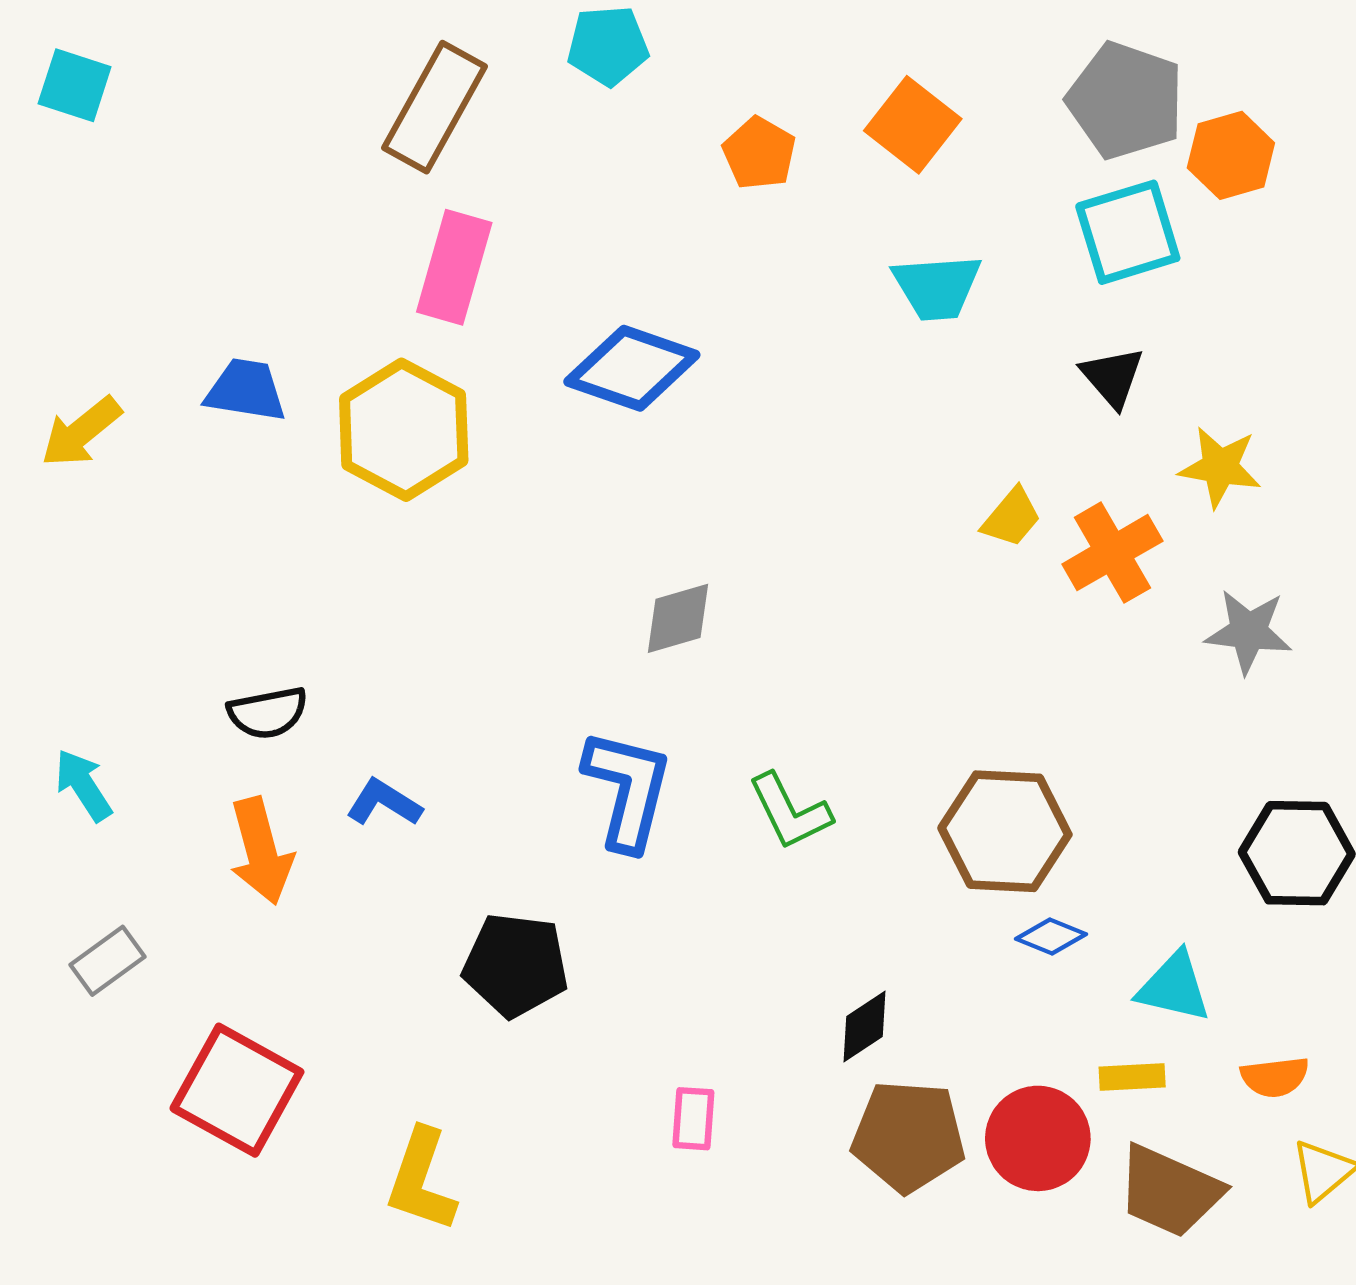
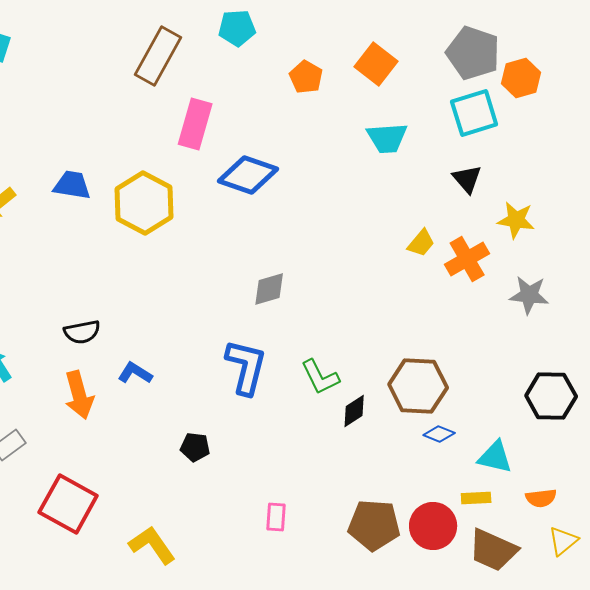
pink rectangle: (454, 267) -> (195, 124), moved
black pentagon: (516, 965) -> (195, 447), size x0.6
black diamond: (865, 1027) -> (354, 411), moved
yellow L-shape: (421, 1180) -> (152, 545), turned 126

